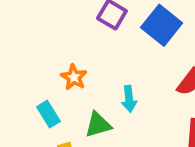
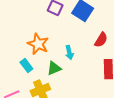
orange star: (74, 77) -> (38, 44), size x1.5

